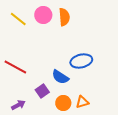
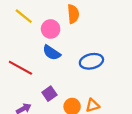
pink circle: (43, 15) -> (51, 29), moved
blue semicircle: (60, 77) -> (52, 53), moved

